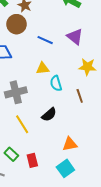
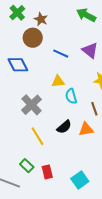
gray cross: (16, 92) -> (31, 105), turned -30
orange triangle: (70, 144) -> (86, 129), moved

